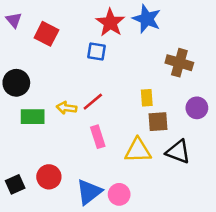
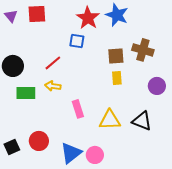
red square: (46, 34) -> (37, 14), moved, turned -30
red line: (93, 102) -> (53, 63), moved
brown square: (158, 122) -> (116, 56), moved

